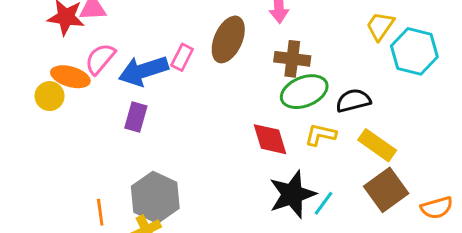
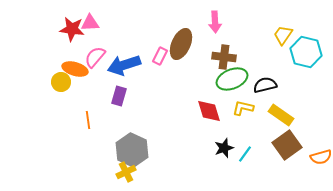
pink rectangle: (182, 57) -> (160, 56), moved
black star: (292, 194) -> (224, 148), size x0.6
orange line: (100, 212) -> (88, 120), moved

